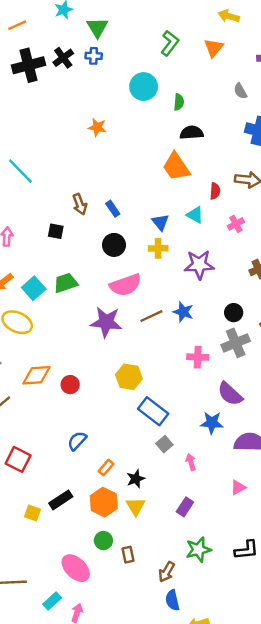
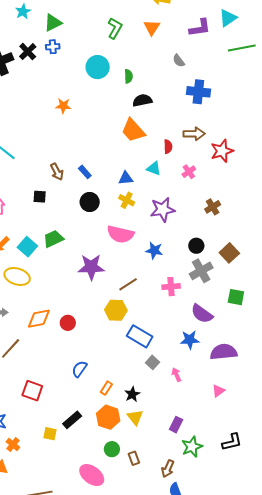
green triangle: (97, 27) -> (53, 23), turned 42
blue triangle: (160, 222) -> (126, 178), turned -49
yellow cross: (158, 248) -> (127, 200), turned 35
pink semicircle: (126, 285) -> (120, 234), moved, turned 40
brown line: (151, 316) -> (128, 284), moved
purple rectangle: (185, 507) -> (176, 425), moved

